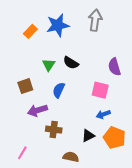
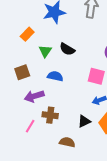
orange rectangle: (30, 31) -> (27, 34), moved
blue semicircle: (59, 90) -> (55, 76), turned 77
pink line: (22, 153) -> (30, 126), moved

